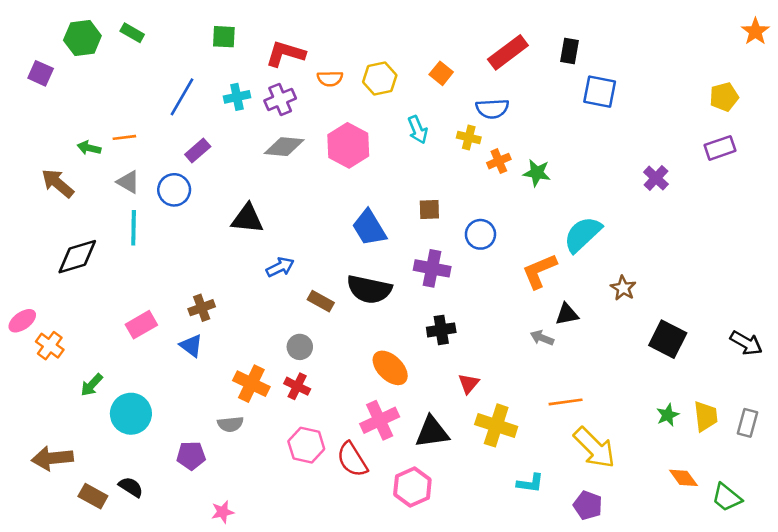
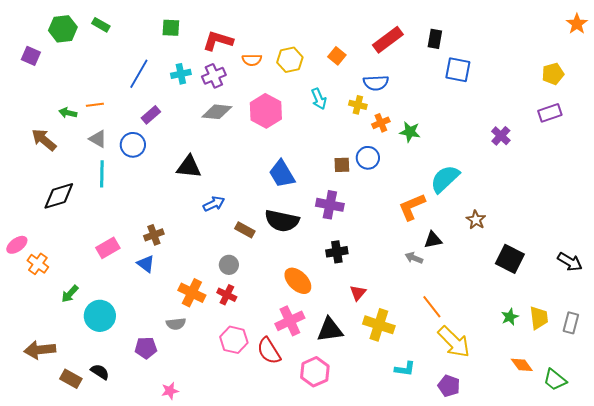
brown square: (429, 209) -> (342, 165), moved
blue circle: (480, 234) -> (368, 158), moved
orange line: (566, 402) -> (432, 307), turned 60

